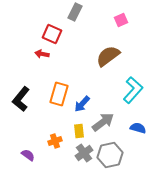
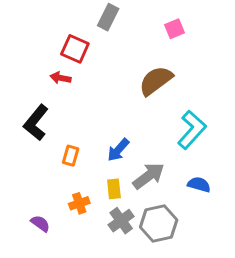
orange rectangle: (59, 94) -> (71, 156), moved, size x0.6
black L-shape: (21, 99) -> (36, 123), moved

